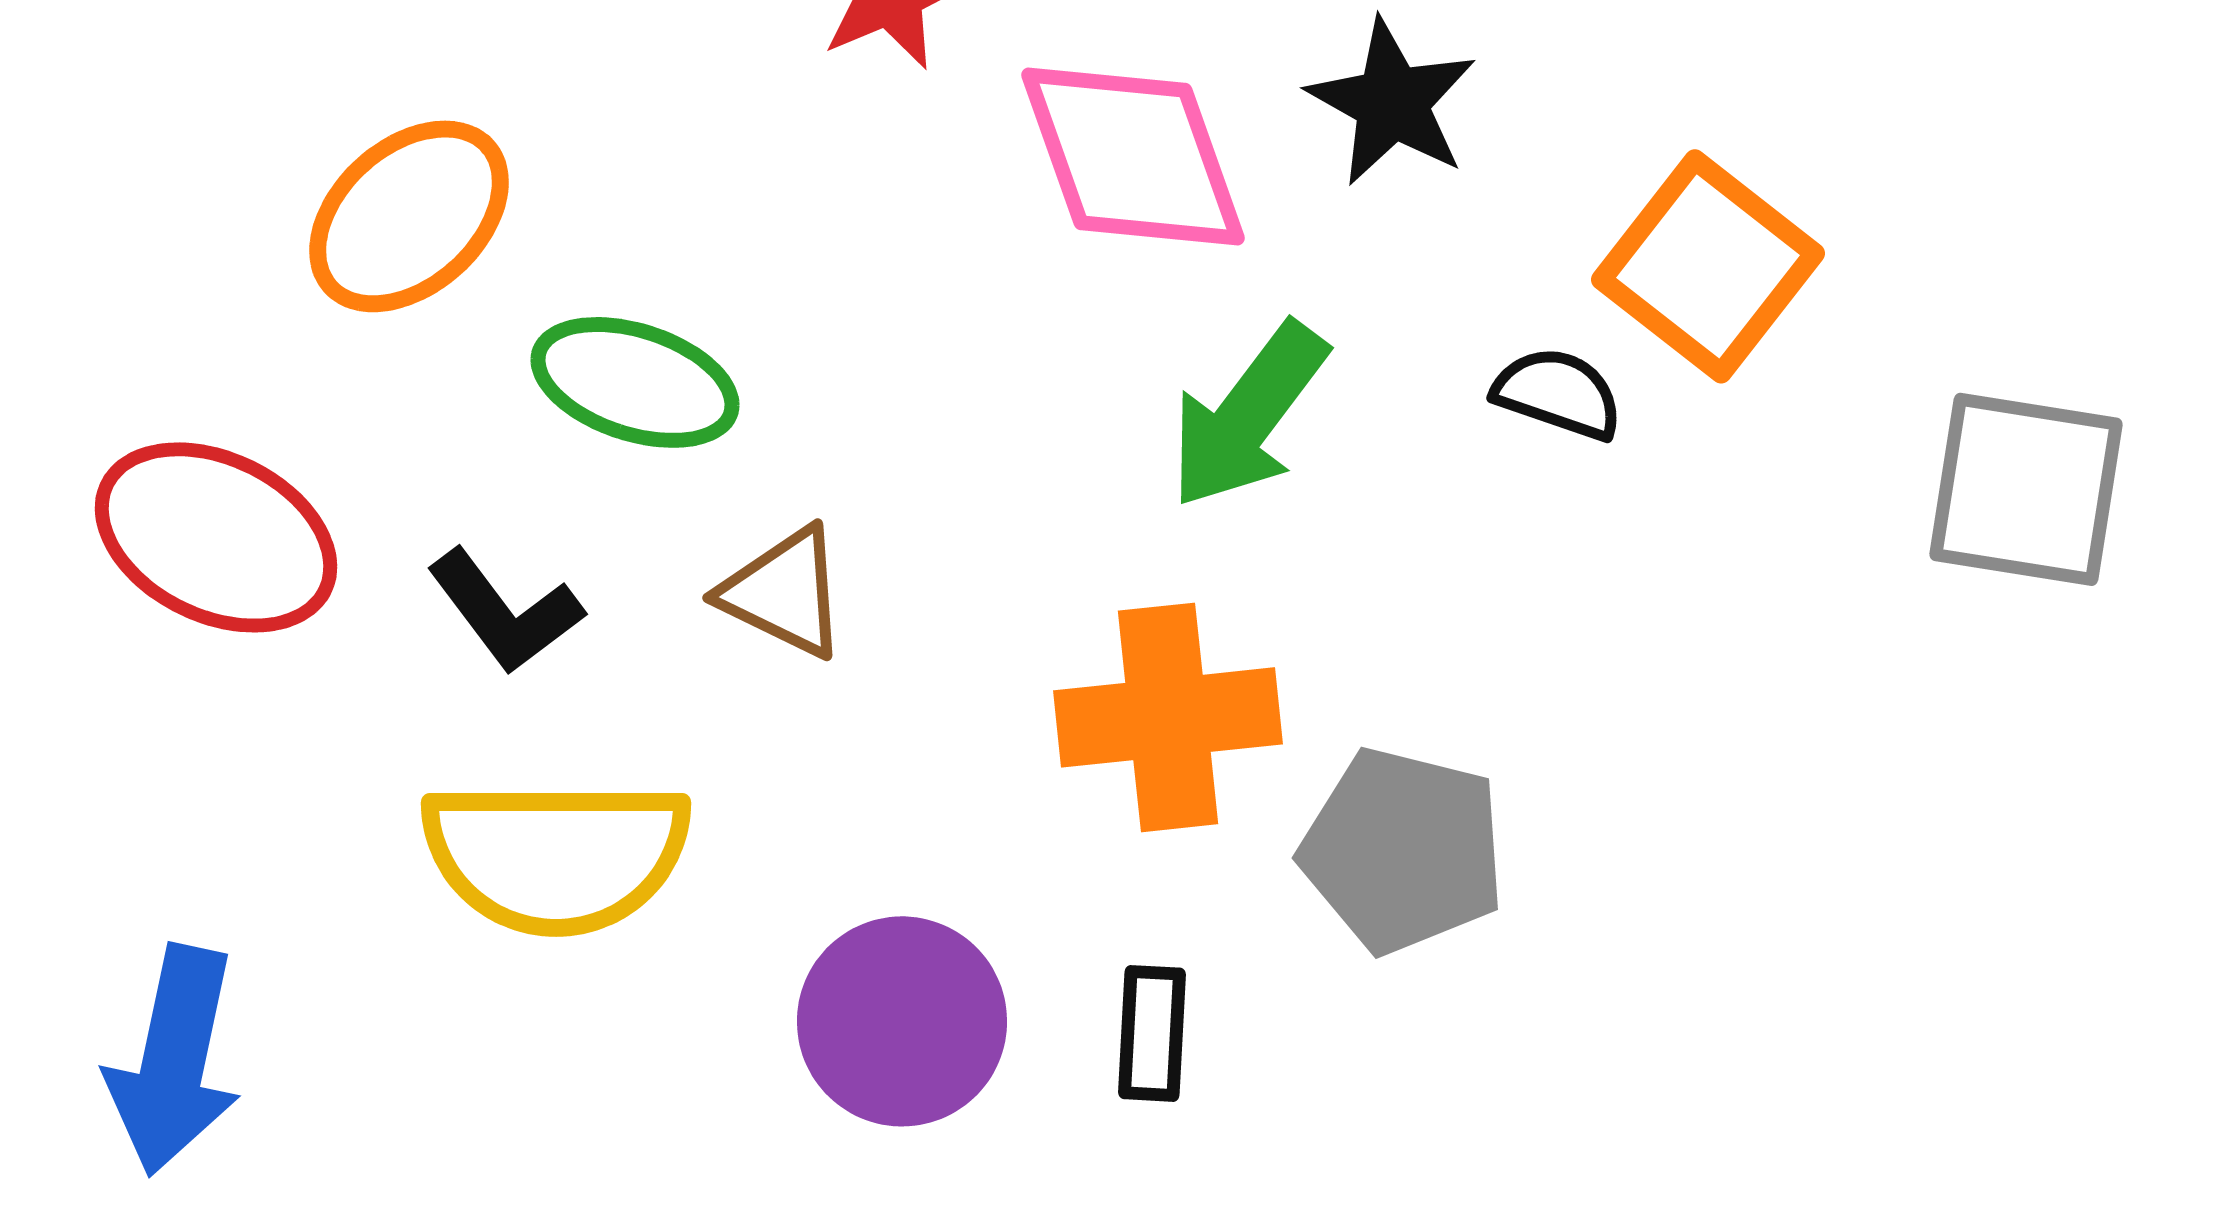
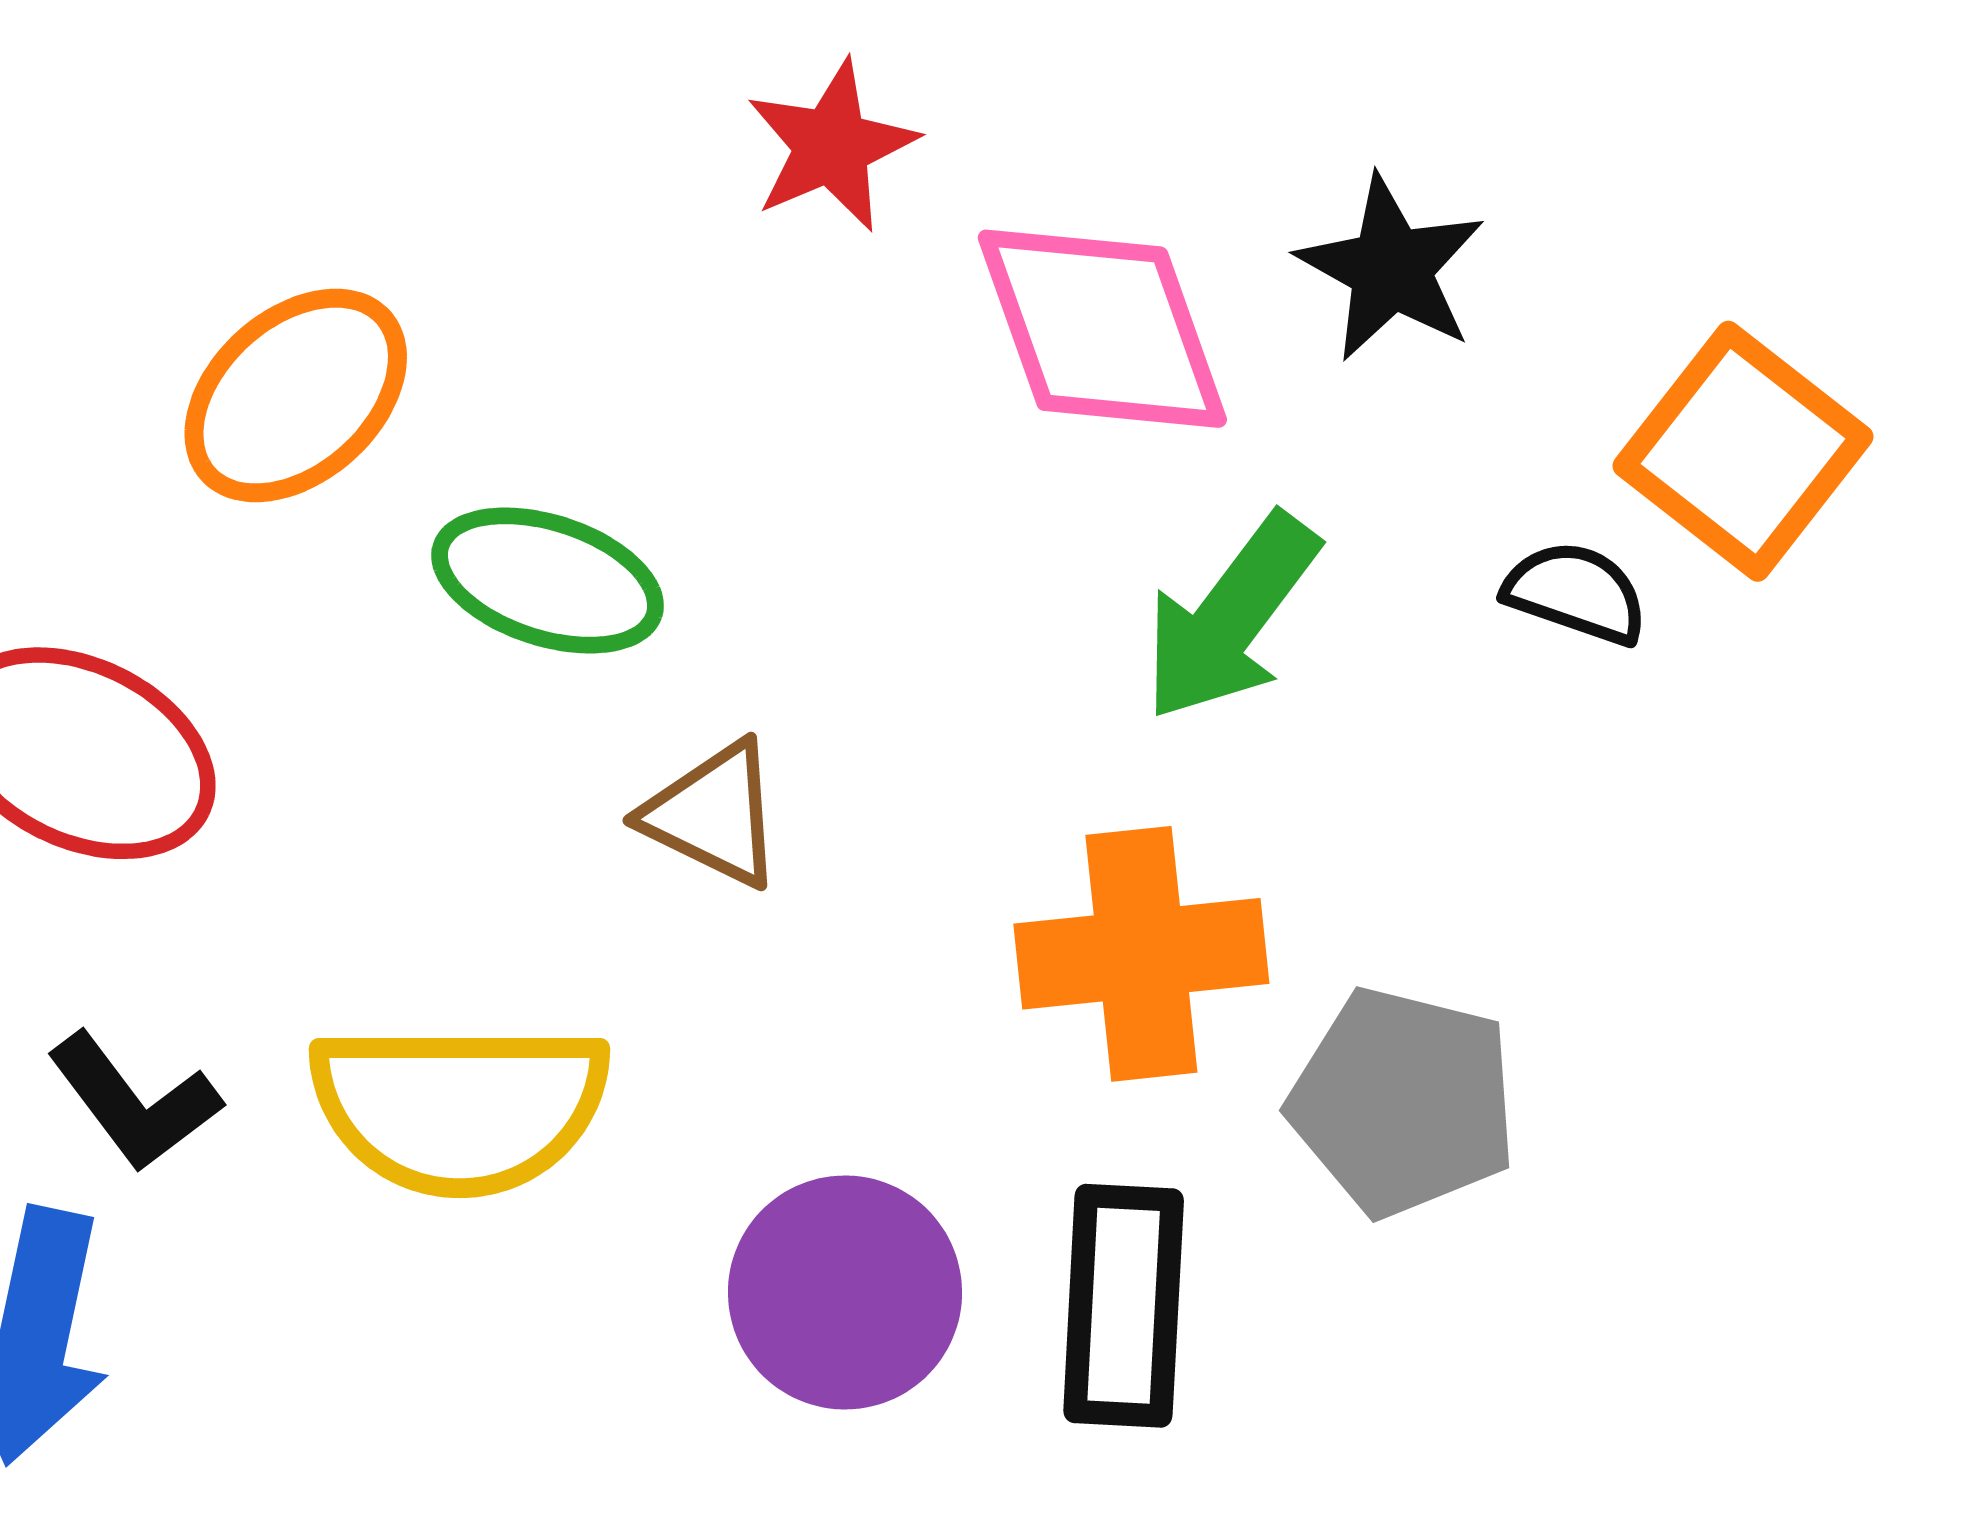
black L-shape: (505, 611) -> (134, 1102), moved
black rectangle: (1152, 1033) -> (1124, 1306), size x1.6

